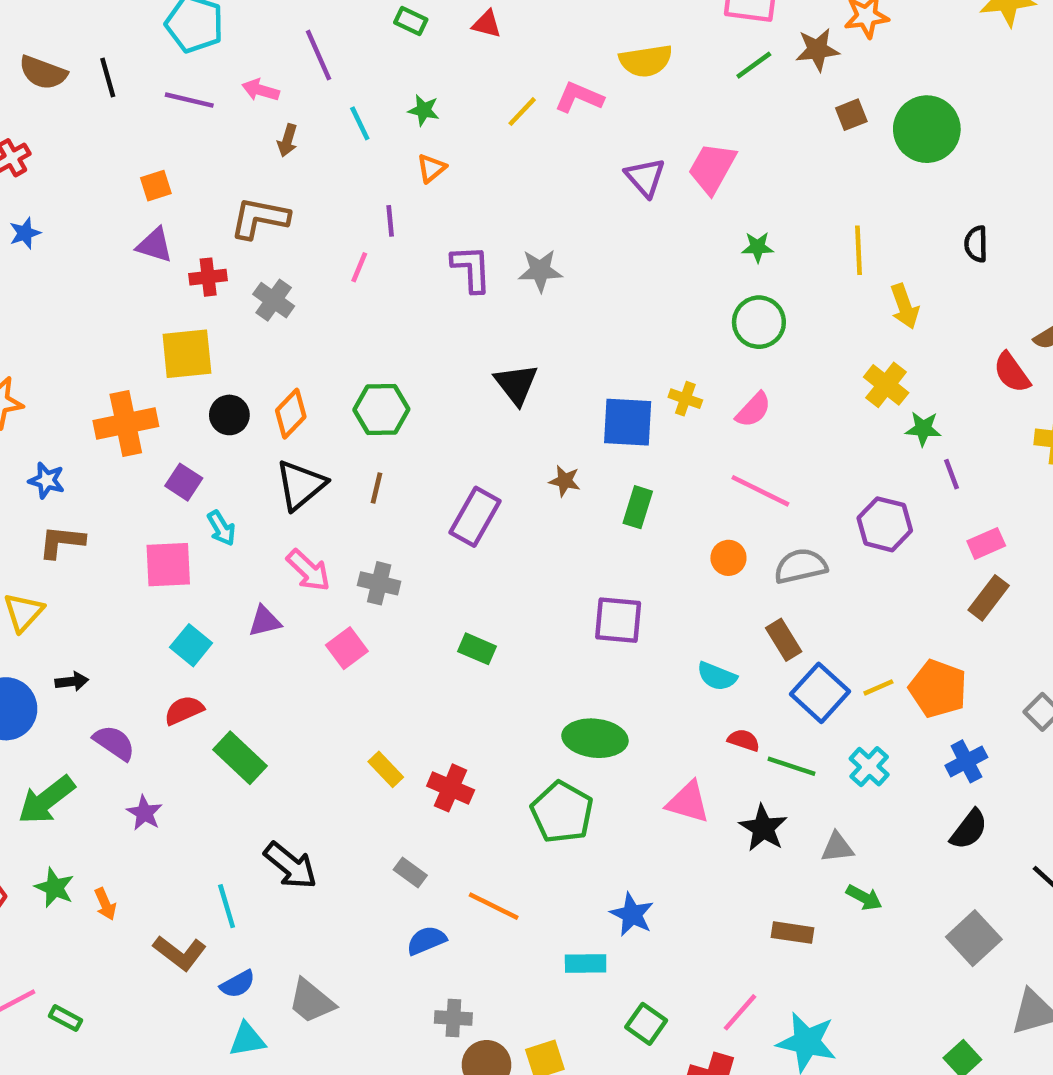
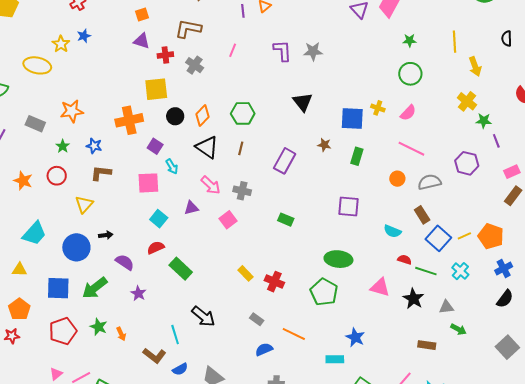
purple line: (390, 221) -> (243, 11), moved
black triangle: (301, 485) -> (207, 147), turned -45

